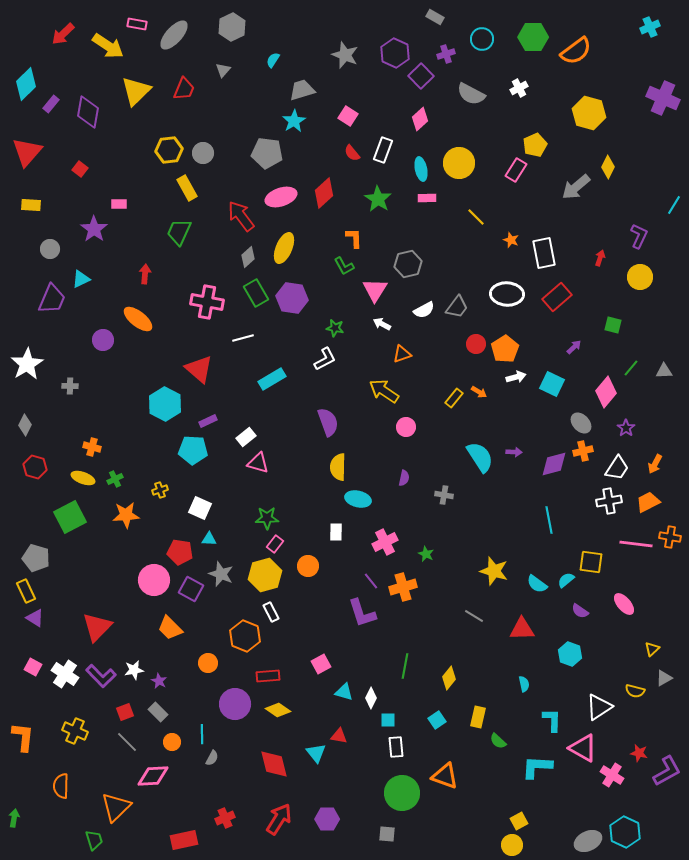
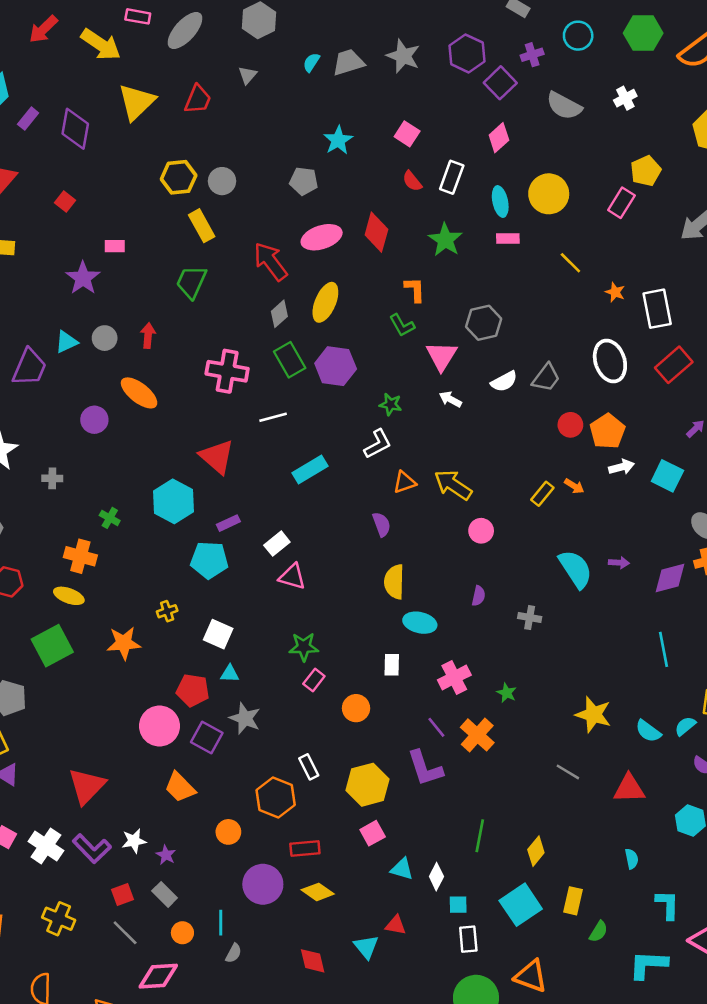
gray trapezoid: (302, 90) -> (348, 62), moved
gray pentagon: (267, 153) -> (304, 181), size x0.7
red diamond: (324, 193) -> (376, 232), turned -32
gray circle: (50, 249) -> (105, 338), moved
white ellipse: (507, 294) -> (610, 361), turned 68
orange triangle: (402, 354) -> (405, 482), moved
purple semicircle: (328, 422) -> (382, 524), size x0.7
orange cross: (92, 447) -> (80, 556), size x1.4
green cross: (115, 479) -> (110, 518), moved, turned -35
yellow hexagon: (265, 575) -> (367, 785), moved
orange cross: (403, 587) -> (477, 735), turned -32
cyan square: (437, 720) -> (521, 905), size x1.8
green semicircle: (498, 741) -> (598, 931), turned -102
red diamond: (274, 764) -> (313, 961), size x0.7

